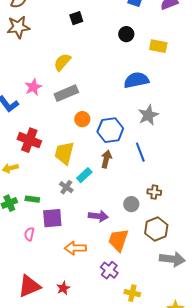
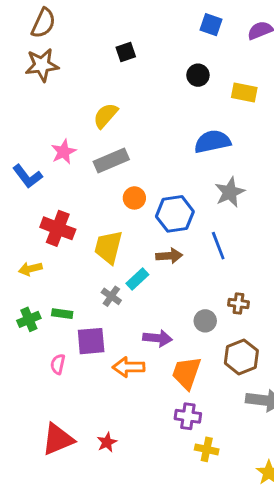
brown arrow: (106, 159) -> (169, 256), turned 72
orange arrow: (75, 248) -> (129, 367), moved
purple cross: (109, 270) -> (188, 416), moved, turned -30

